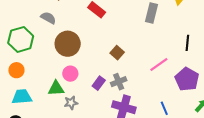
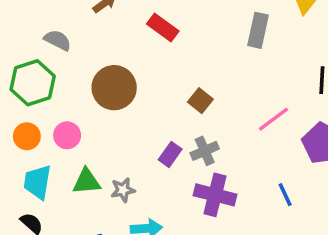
gray semicircle: (48, 18) -> (58, 40), moved
pink circle: (70, 74) -> (67, 135), moved
green triangle: (56, 88) -> (87, 181), moved
cyan trapezoid: (22, 97) -> (37, 182), turned -75

